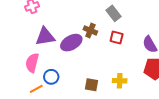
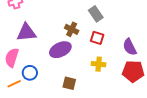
purple ellipse: (71, 43) -> (60, 50), moved
yellow cross: (120, 81) -> (99, 64), moved

